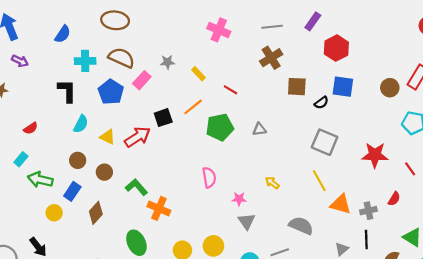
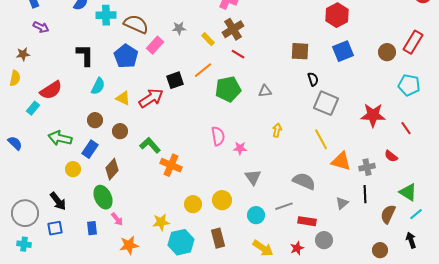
brown cross: (271, 58) -> (233, 29), moved
cyan cross: (85, 61) -> (106, 15), moved
blue square: (343, 87) -> (343, 51), turned -30
black semicircle: (321, 103) -> (313, 79), moved, turned -72
red semicircle: (31, 128) -> (51, 90), size x1.6
cyan rectangle: (21, 159) -> (33, 108), moved
yellow arrow: (272, 183) -> (277, 130), moved, turned 64
pink star: (239, 199) -> (240, 148), moved
red semicircle: (394, 199) -> (391, 156), turned 96
green ellipse: (136, 243) -> (103, 197), moved

